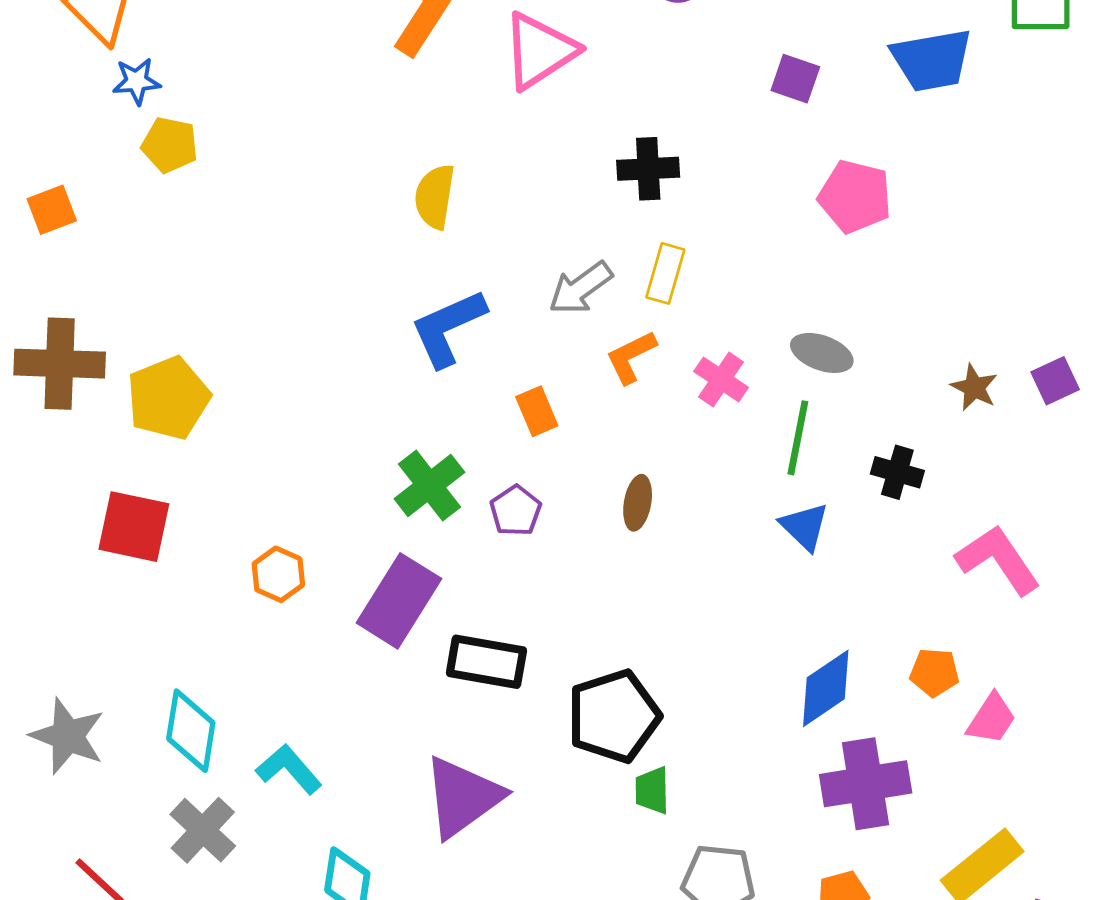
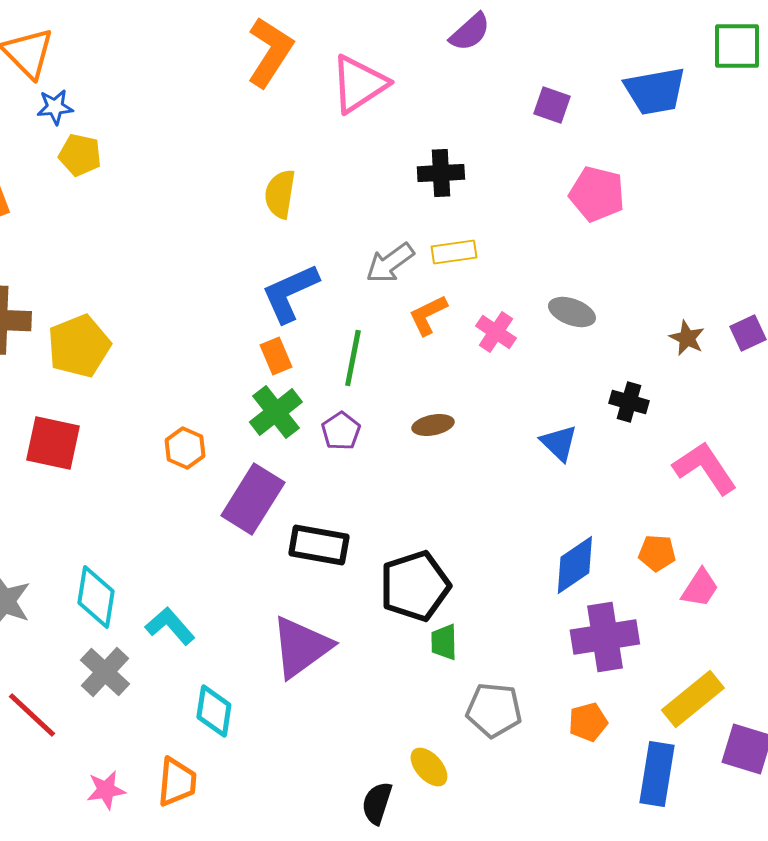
yellow rectangle: (665, 273) -> (454, 252), turned 66
orange rectangle: (537, 411) -> (276, 356), moved
green line: (798, 438) -> (353, 358), moved
brown ellipse: (638, 503) -> (433, 425), turned 69
orange hexagon: (278, 574) -> (185, 448), moved

